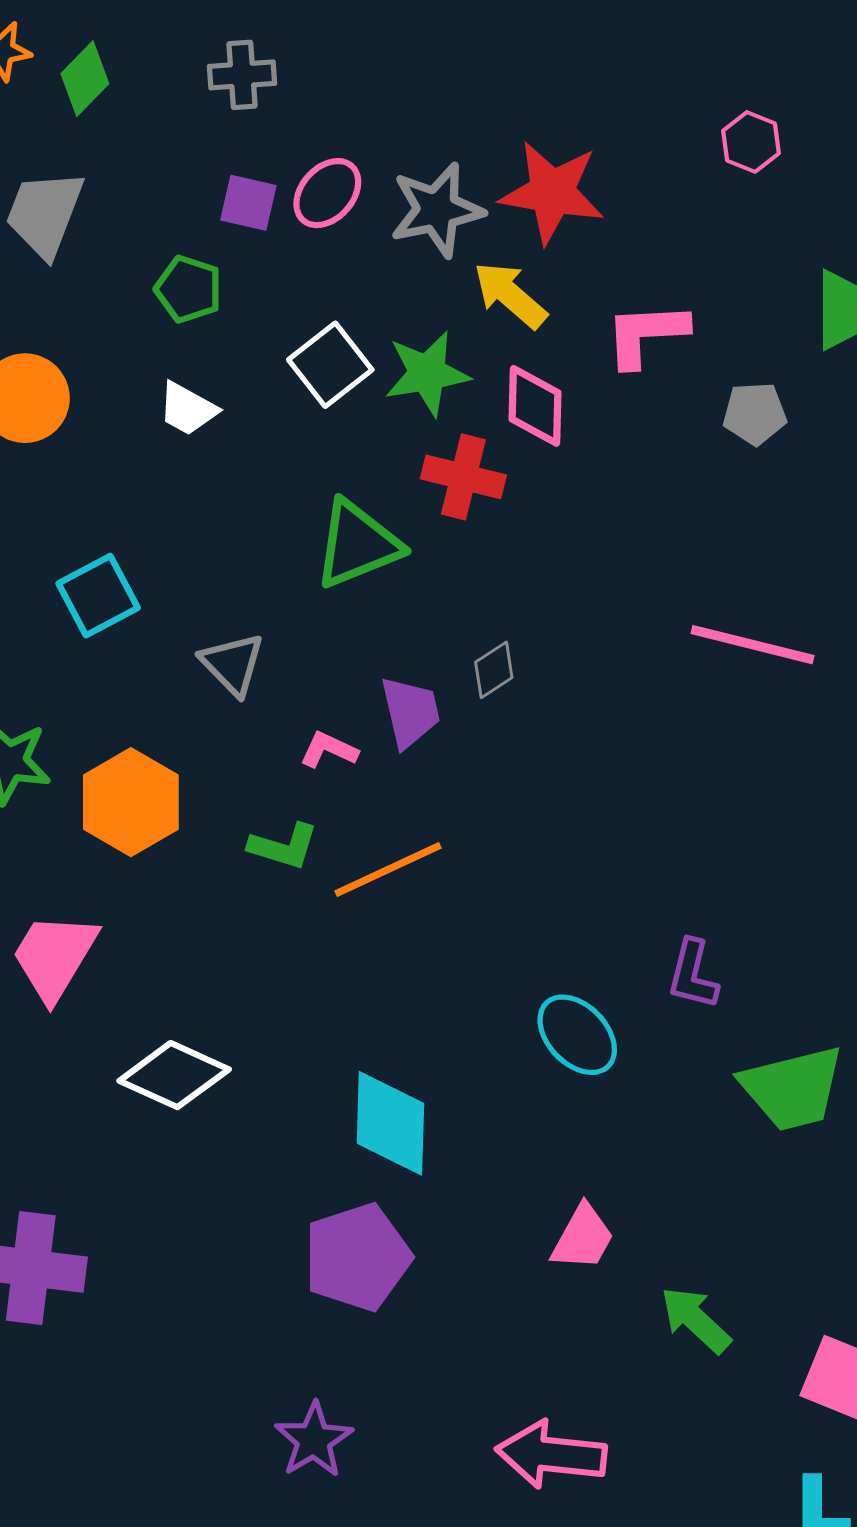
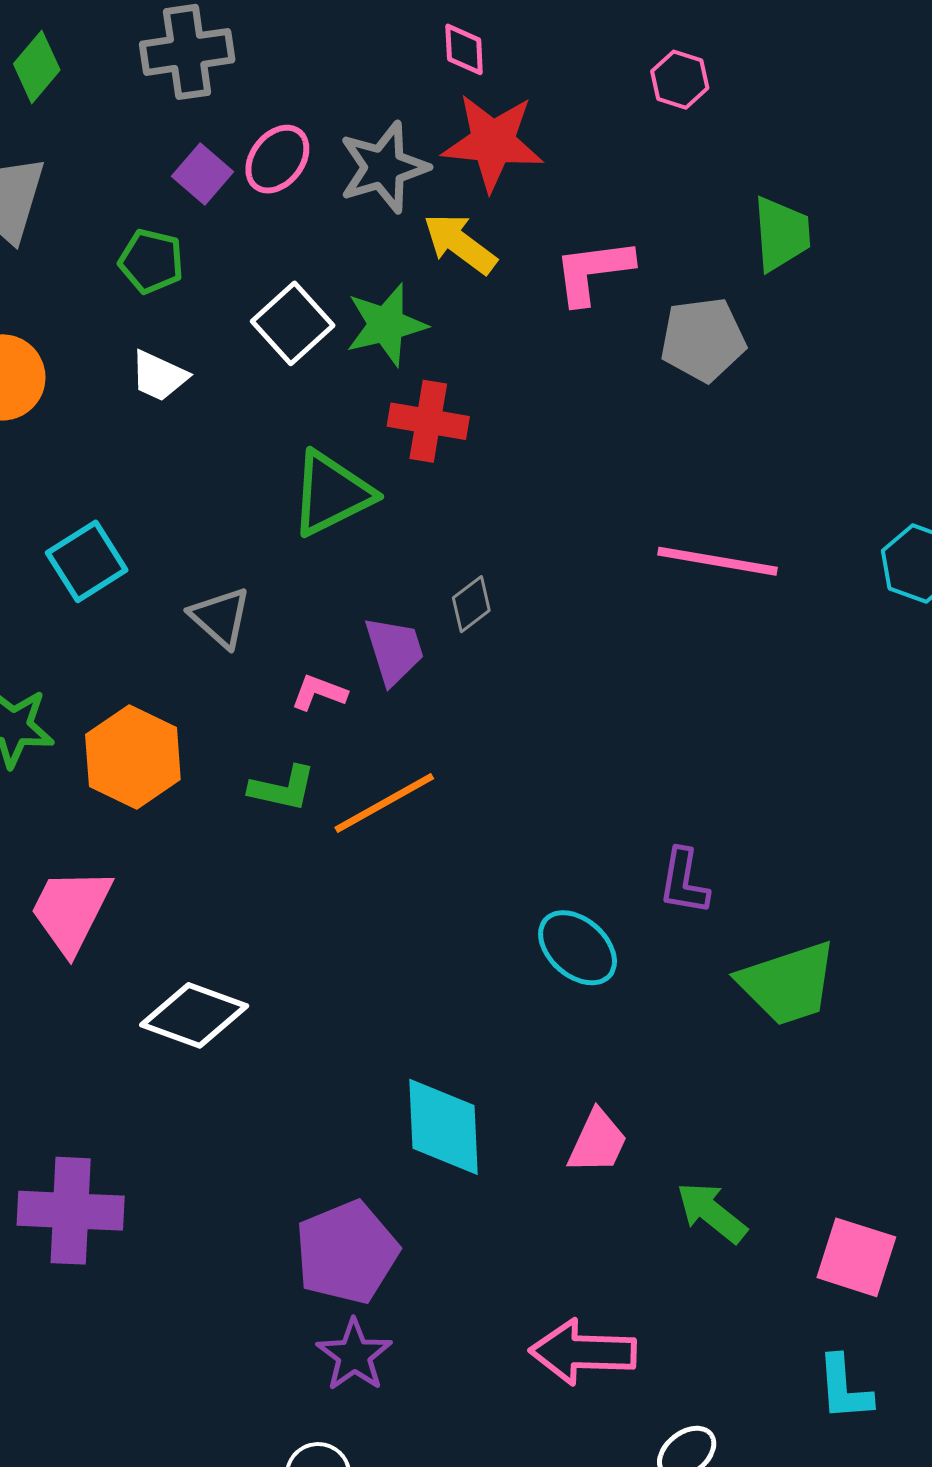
gray cross: (242, 75) -> (187, 52), size x1.4
purple square: (248, 203) -> (202, 174), turned 32
pink diamond: (535, 406) -> (464, 49), moved, size x0.7
gray pentagon: (755, 413) -> (703, 340), size x1.4
cyan diamond: (390, 1123) -> (443, 1127), moved
purple pentagon: (357, 1257) -> (347, 1252), moved

